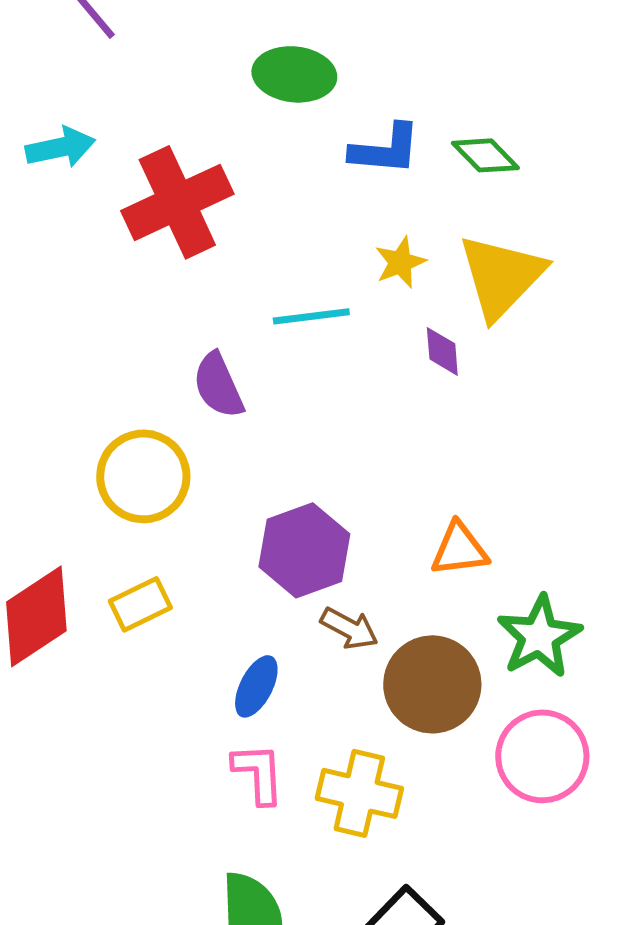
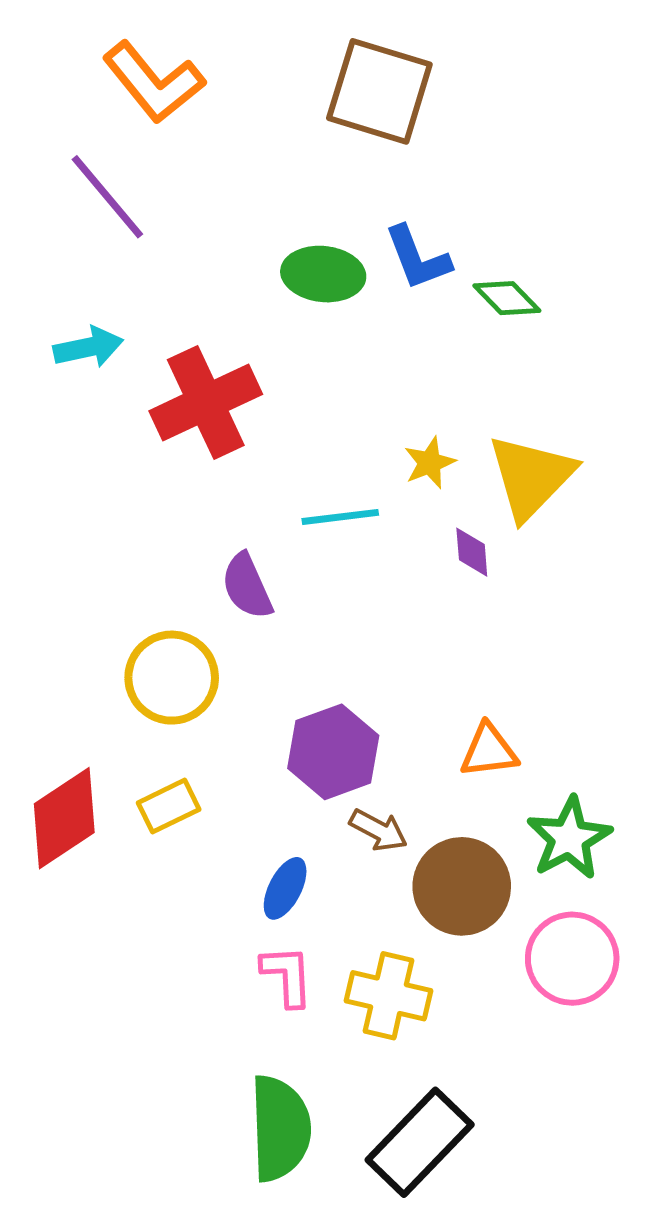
blue L-shape: (385, 149) -> (418, 258), moved, turned 64
green diamond: (485, 155) -> (507, 298), moved

